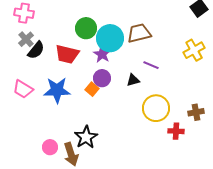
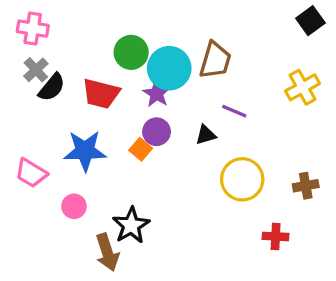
brown trapezoid: (139, 33) -> (215, 60), turned 120
pink trapezoid: (23, 89) -> (31, 173), moved
red cross: (176, 131) -> (276, 236), moved
pink circle: (50, 147) -> (74, 206), moved

